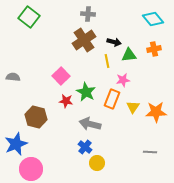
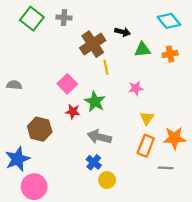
gray cross: (88, 14) -> (64, 18), moved
black arrow: (114, 42) -> (123, 32), moved
green triangle: (129, 55) -> (142, 50), moved
yellow line: (107, 61) -> (106, 67), moved
orange rectangle: (112, 99) -> (146, 146), moved
orange star: (156, 112) -> (174, 138), moved

